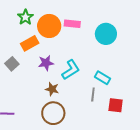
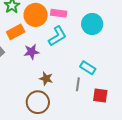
cyan L-shape: (71, 70) -> (57, 36), moved
brown star: (52, 89) -> (46, 79), moved

